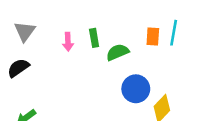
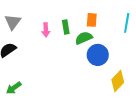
orange rectangle: (153, 37) -> (92, 20), moved
blue circle: (136, 89) -> (98, 55), moved

